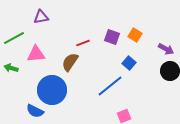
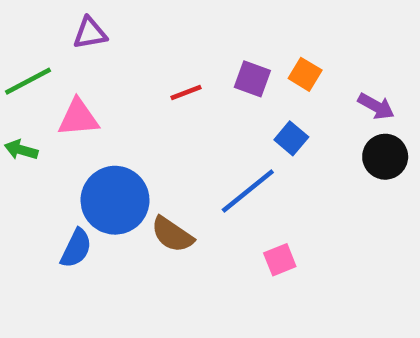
brown semicircle: (70, 62) -> (172, 235), moved, turned -90
blue semicircle: (35, 111) -> (76, 248), turned -90

